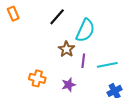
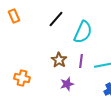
brown star: (66, 49) -> (59, 60), moved
orange cross: (37, 78) -> (22, 78), moved

